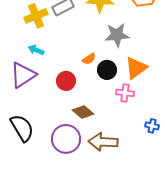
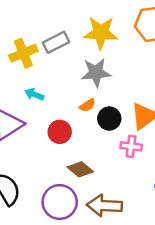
gray star: (117, 35) -> (96, 73), moved
cyan arrow: (36, 50) -> (34, 94), moved

